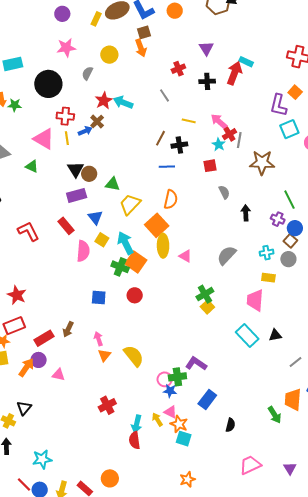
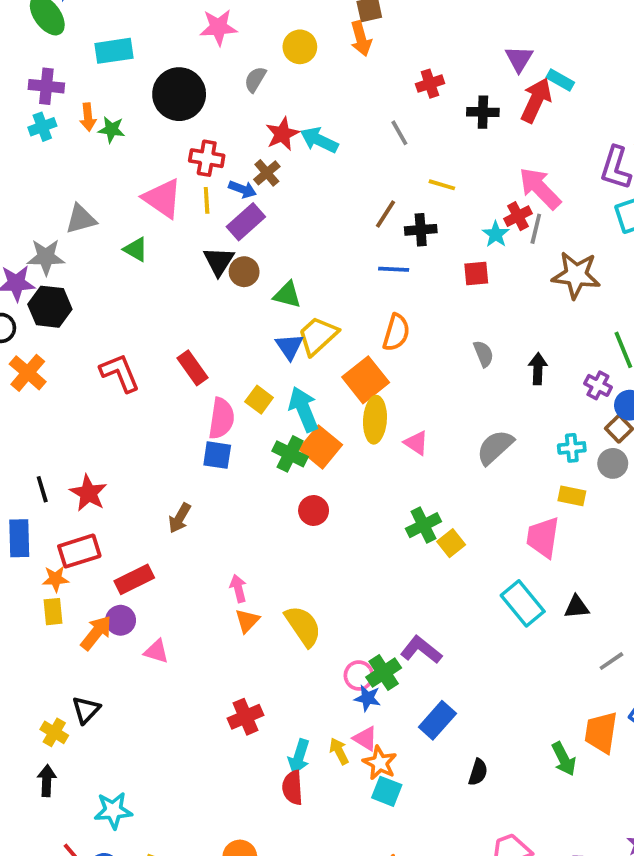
purple triangle: (206, 48) -> (519, 59), moved
pink arrow: (219, 121) -> (540, 188), moved, size x1.4
blue arrow: (85, 131) -> (243, 189), turned 40
gray semicircle: (224, 192) -> (483, 354), moved
purple rectangle: (77, 195) -> (246, 222), moved, turned -30
blue triangle: (95, 217) -> (289, 347), moved
green cross: (205, 294) -> (424, 525), moved
blue square: (99, 298) -> (217, 455), moved
brown arrow: (68, 329) -> (180, 518), moved
green cross: (177, 377) -> (384, 673), turned -30

